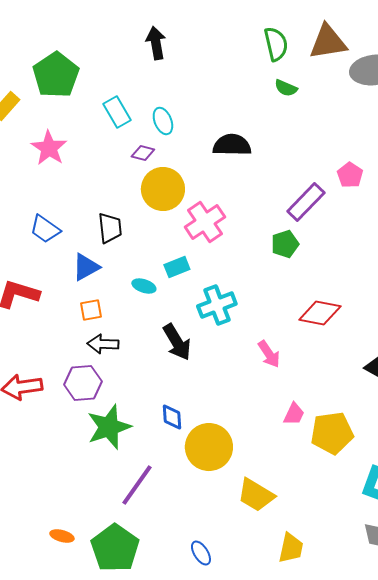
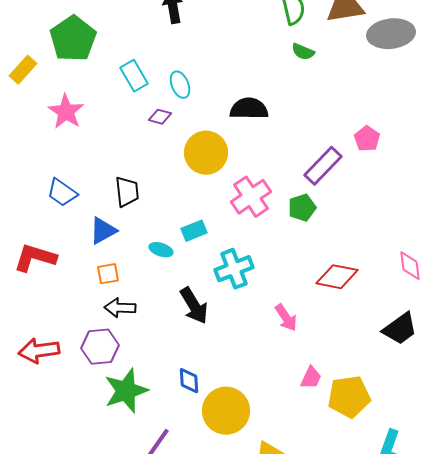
yellow circle: (163, 189) -> (206, 153), moved
pink cross: (205, 222) -> (251, 197), moved

